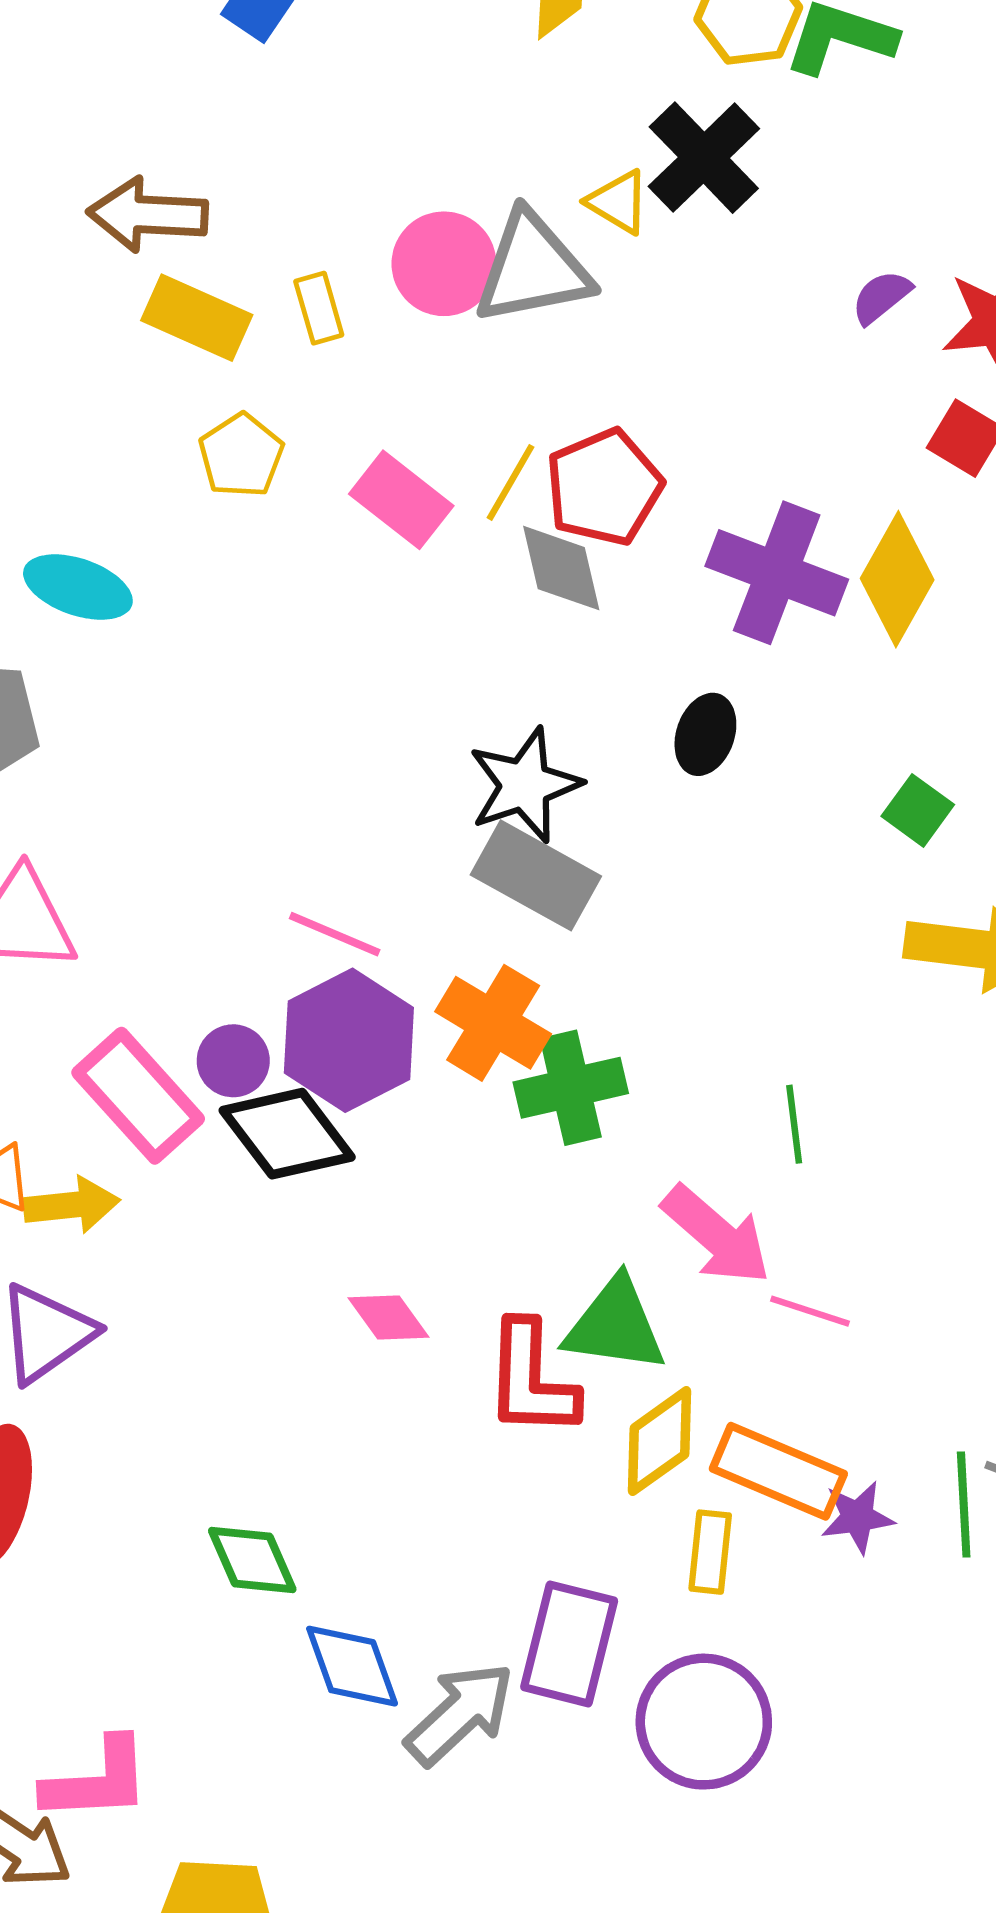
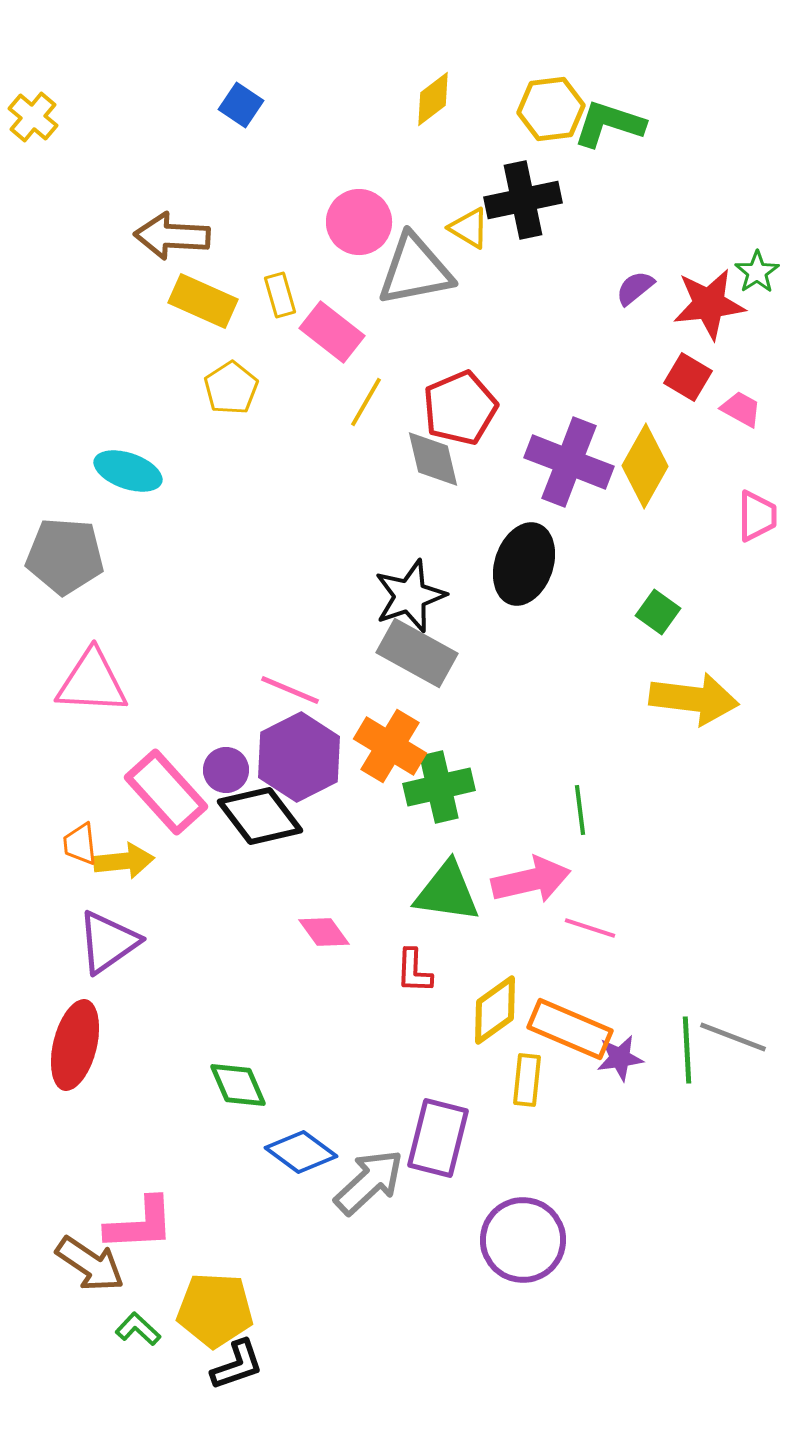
black cross: (704, 158) -> (523, 200), turned 32
pink circle: (444, 264) -> (359, 222), moved
yellow line: (511, 482) -> (366, 402), moved
pink rectangle: (401, 500) -> (332, 332), moved
black ellipse: (705, 734) -> (524, 564), size x1.6
pink arrow: (717, 1235) -> (531, 880), turned -54
green triangle: (615, 1325) -> (447, 892), moved
red L-shape: (531, 1379) -> (414, 971), size x0.6
blue diamond: (352, 1666) -> (301, 1152), turned -34
purple circle: (704, 1722) -> (523, 1240), moved

